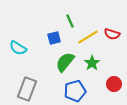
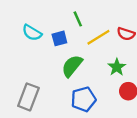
cyan semicircle: (18, 48) -> (32, 33), moved
green star: (92, 63) -> (117, 67), moved

